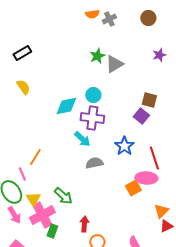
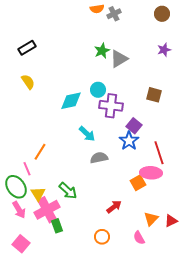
brown circle: (148, 18) -> (162, 14), moved
purple square: (141, 116) -> (134, 126), moved
purple cross: (92, 118) -> (111, 106), moved
orange triangle: (161, 211) -> (151, 219), moved
red arrow: (84, 224) -> (114, 207), moved, turned 49
green rectangle: (52, 231) -> (57, 226), turned -40

